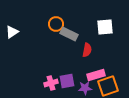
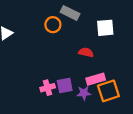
gray rectangle: (69, 34) -> (70, 13), moved
red semicircle: (87, 50) -> (86, 52), turned -88

